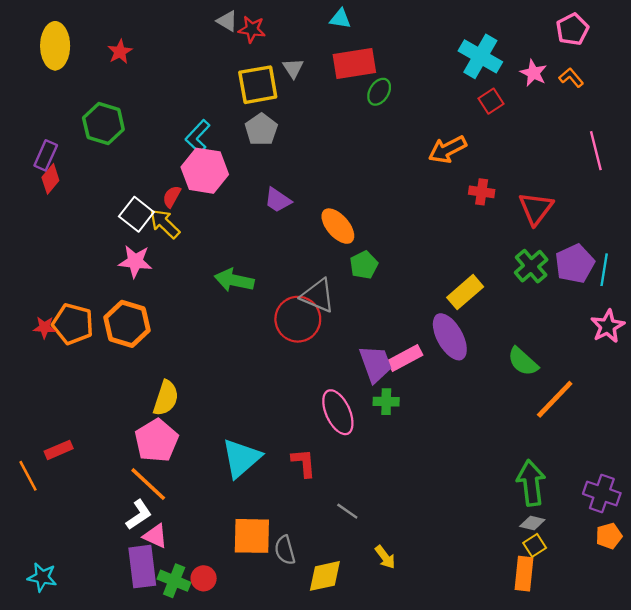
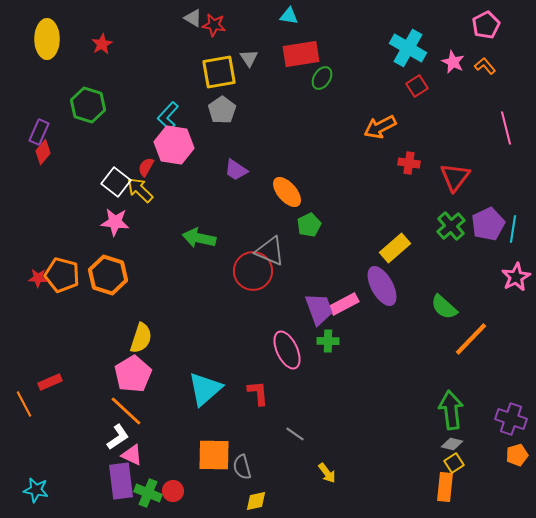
yellow diamond: (325, 576) -> (256, 501), moved, size x0.7

